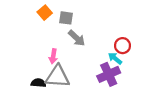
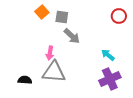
red circle: (123, 46) -> (119, 16), moved
purple cross: (109, 74) -> (110, 79), moved
black semicircle: (38, 83) -> (25, 80), moved

